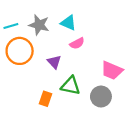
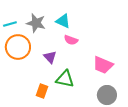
pink semicircle: (77, 43) -> (71, 40), turned 48
gray circle: (101, 97) -> (107, 95), moved

